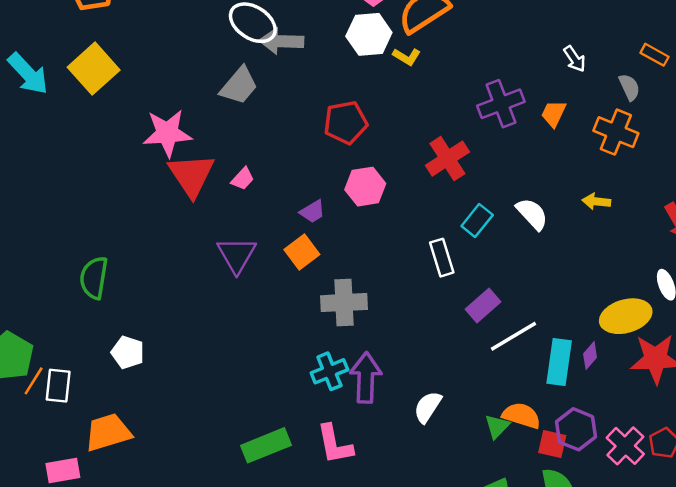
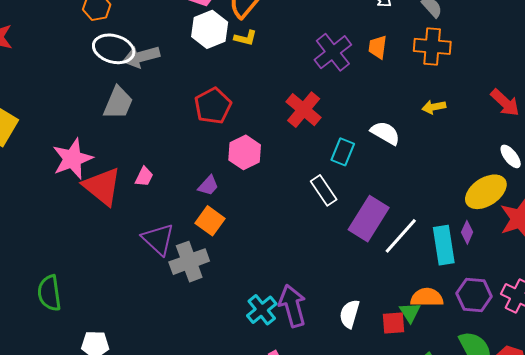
gray cross: (344, 303) -> (189, 262), moved
purple rectangle: (483, 305) -> (369, 219), size x1.5
red square: (552, 444) -> (393, 323), moved

